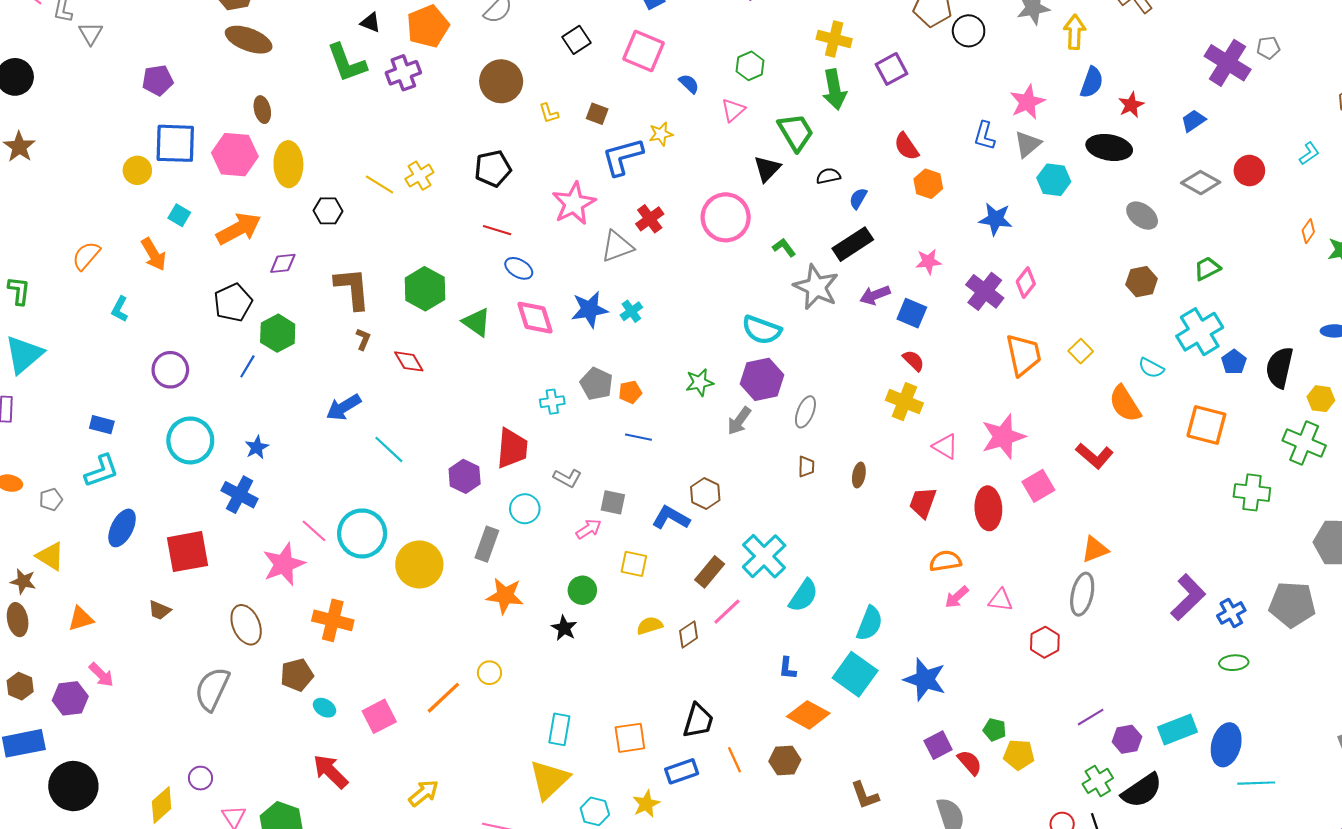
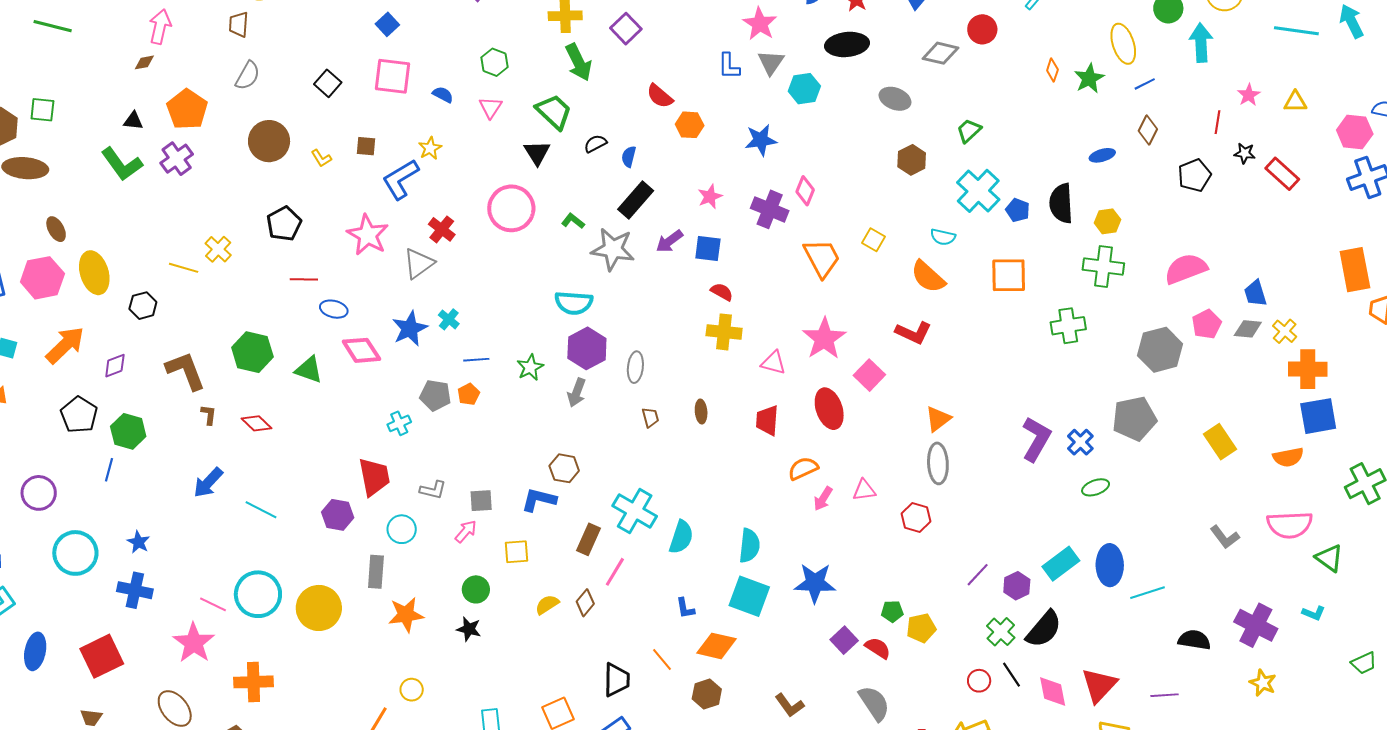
blue line: (638, 437) -> (476, 360), moved
orange line: (735, 760) -> (662, 660), moved

